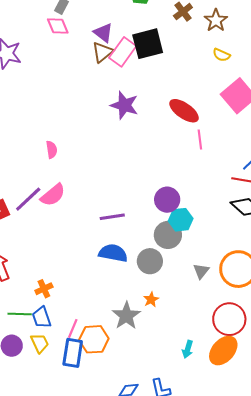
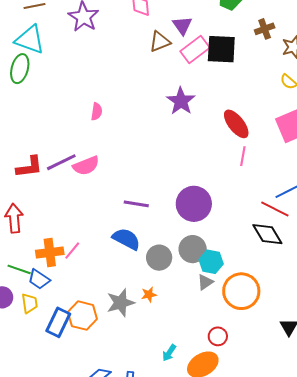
brown triangle: (102, 52) -> (160, 42), moved
pink semicircle: (52, 150) -> (97, 112), moved
purple circle: (167, 200) -> (194, 204), size x1.4
cyan hexagon: (181, 220) -> (211, 262), moved
gray circle: (168, 235) -> (193, 249), moved
orange cross: (44, 289) -> (50, 252), size x1.5
blue trapezoid: (42, 317) -> (39, 279), turned -55
red circle: (229, 319) -> (218, 336), size x0.6
pink line: (73, 329) -> (72, 251), moved

